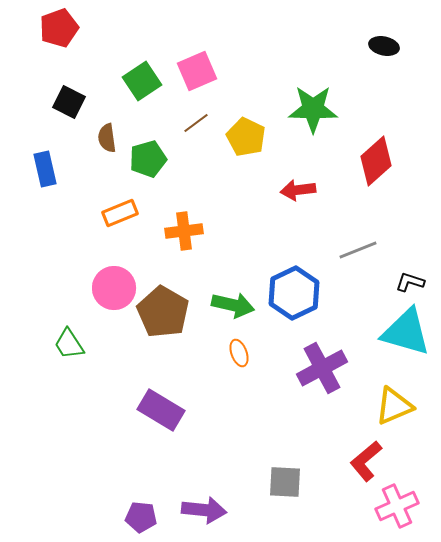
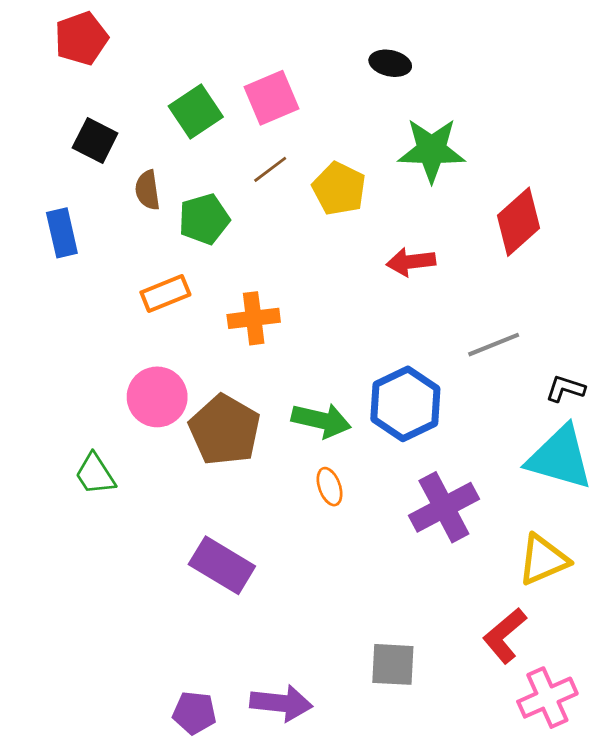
black ellipse: (384, 46) -> (390, 63), moved

